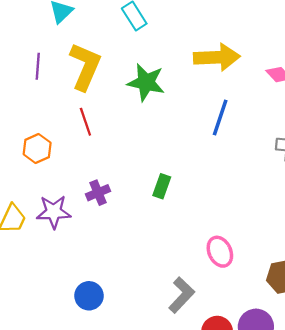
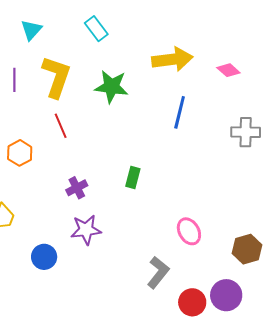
purple star: (54, 212) -> (86, 230), moved
blue circle: (89, 296) -> (44, 257), moved

